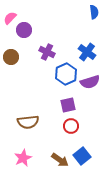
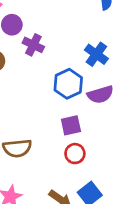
purple cross: (47, 52) -> (33, 45), moved

